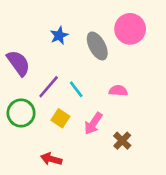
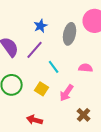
gray ellipse: (97, 46) -> (70, 34), turned 40
purple line: (49, 87) -> (35, 50), moved
brown cross: (122, 141) -> (84, 115), moved

